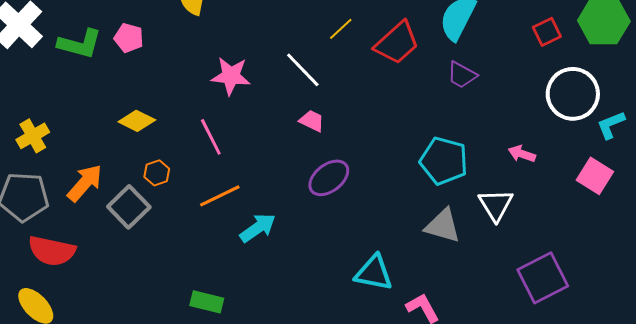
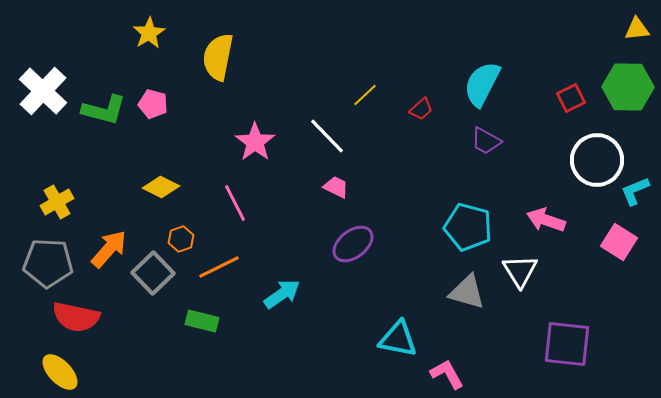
red trapezoid: (397, 43) -> (421, 109), size x0.5
pink star: (231, 76) -> (255, 142), turned 30
pink arrow: (522, 154) -> (546, 220), size x1.4
orange line: (220, 196) -> (219, 267), moved
purple square: (543, 278) -> (567, 344), turned 33
green rectangle: (207, 302) -> (202, 321), moved

